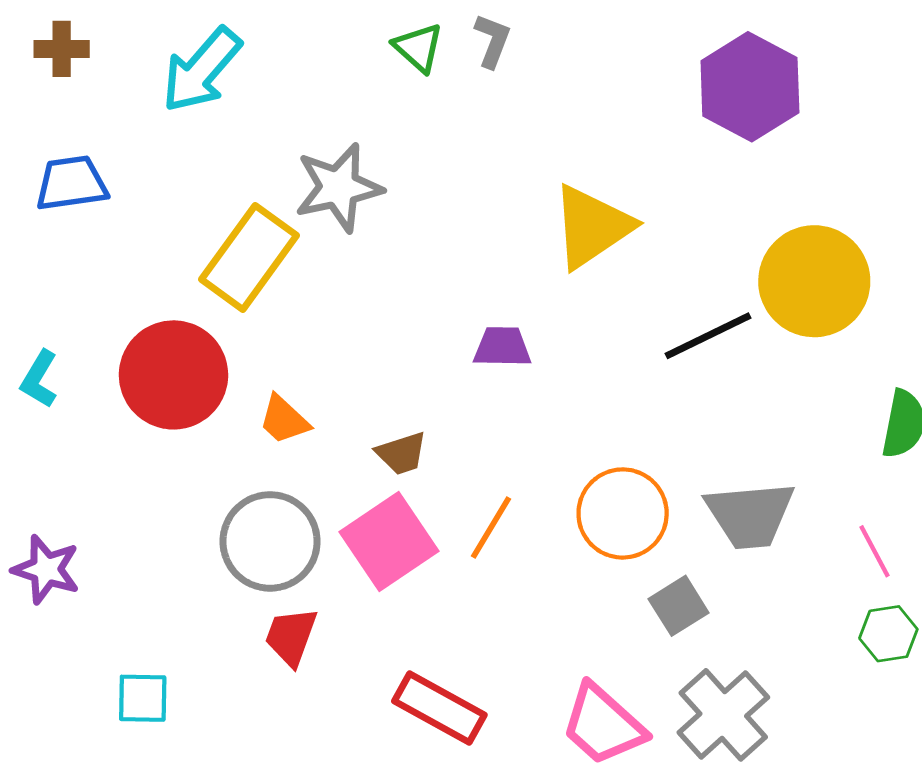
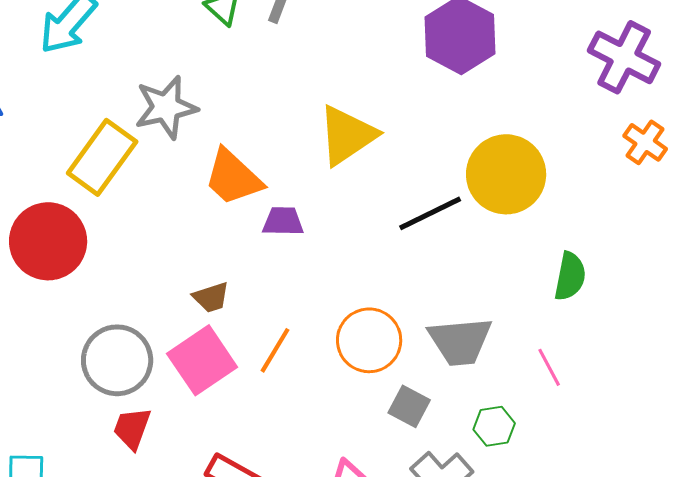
orange trapezoid: (284, 420) -> (233, 177), moved, size x1.6
gray square: (679, 606) -> (409, 406), turned -30
green hexagon: (888, 634) -> (494, 426), moved

